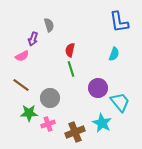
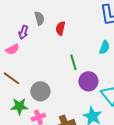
red semicircle: (70, 50) -> (60, 28), moved
green line: (71, 69) -> (73, 62), moved

